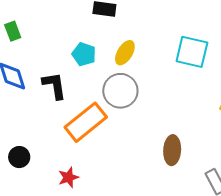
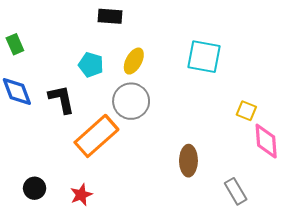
black circle: (19, 157) -> (35, 188), moved

